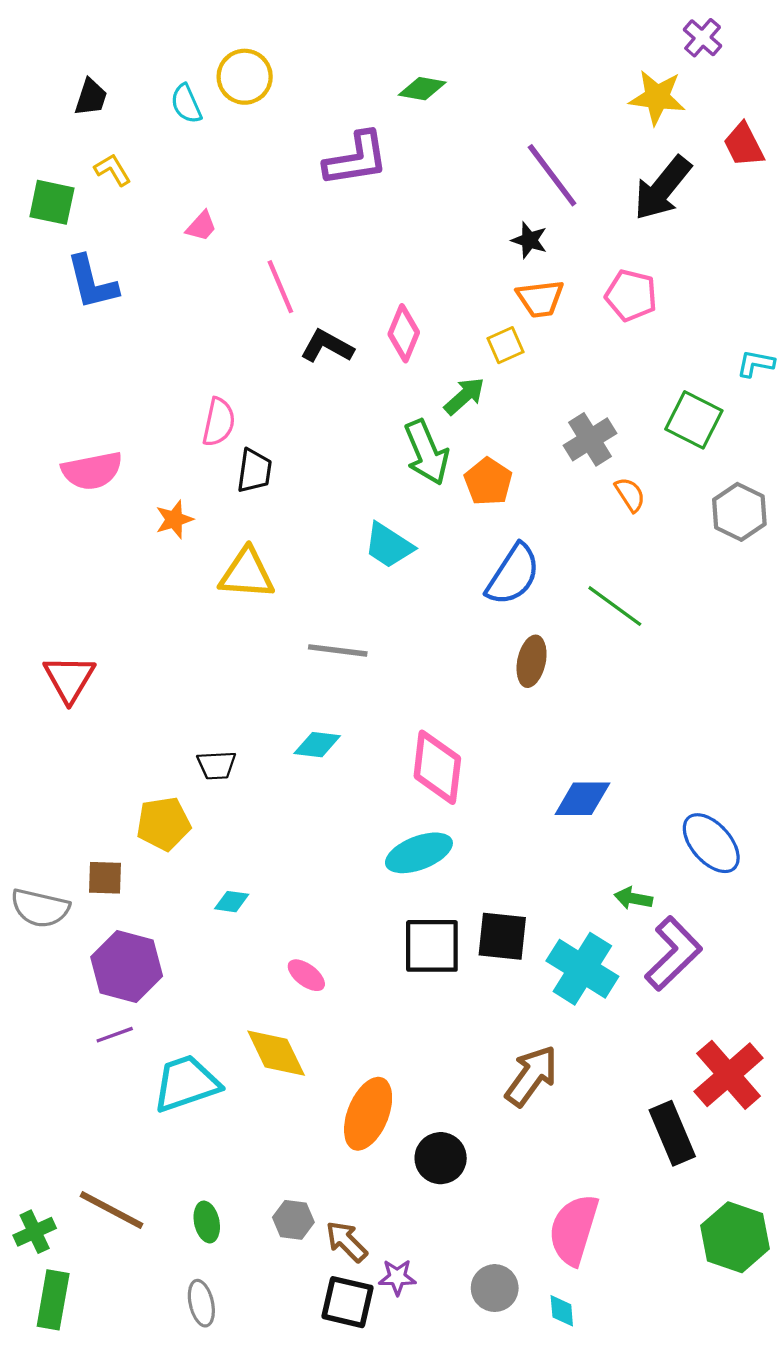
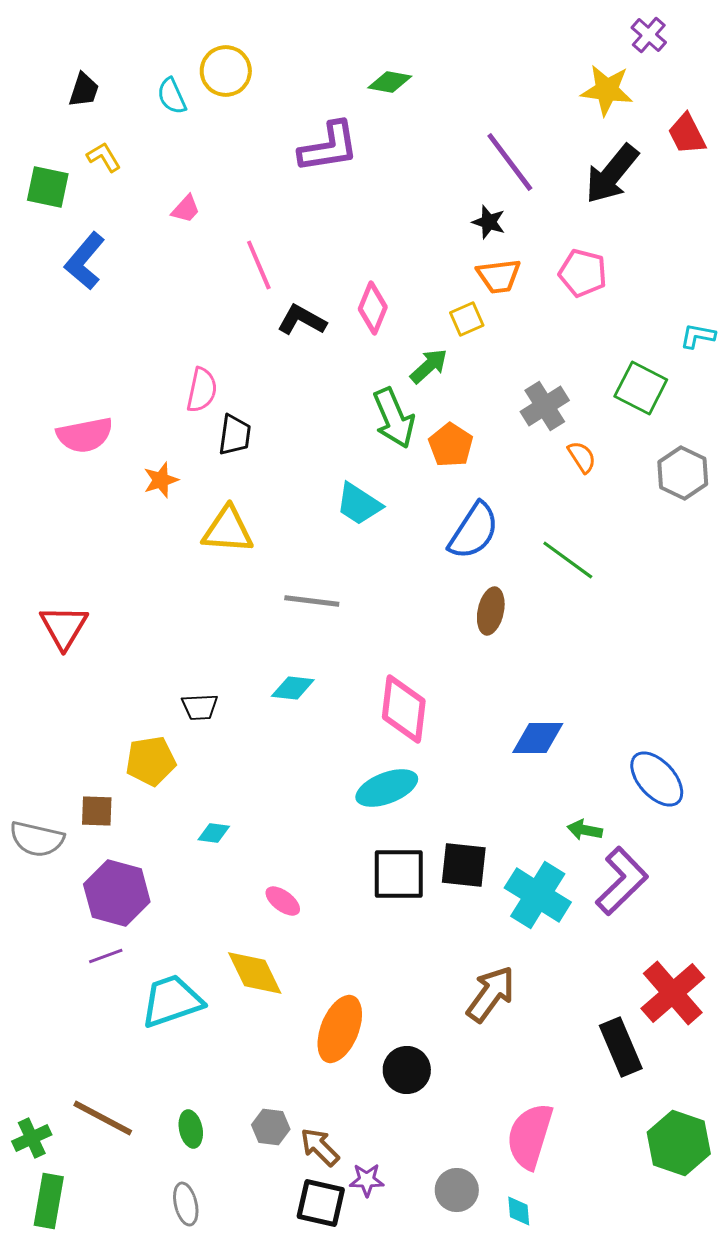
blue L-shape: (92, 282) -> (85, 261), turned 54

